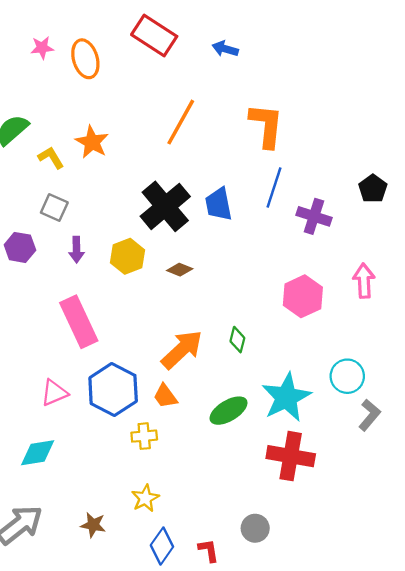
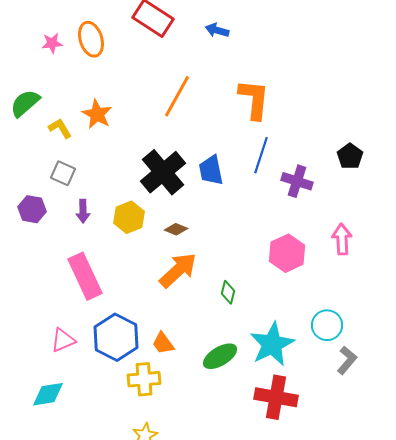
pink star: (42, 48) -> (52, 43), moved
orange arrow: (182, 350) -> (178, 270), moved
yellow cross: (144, 436) -> (144, 379), size x1.4

